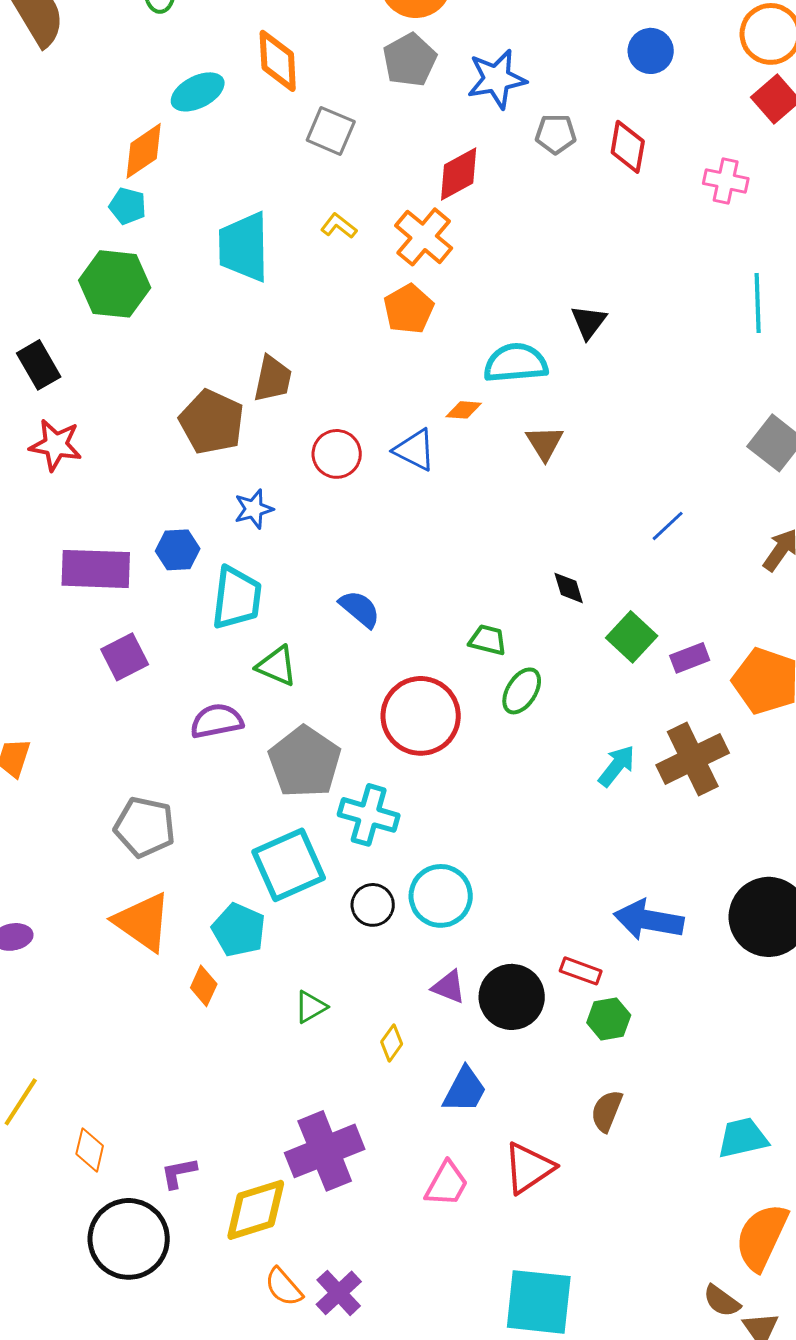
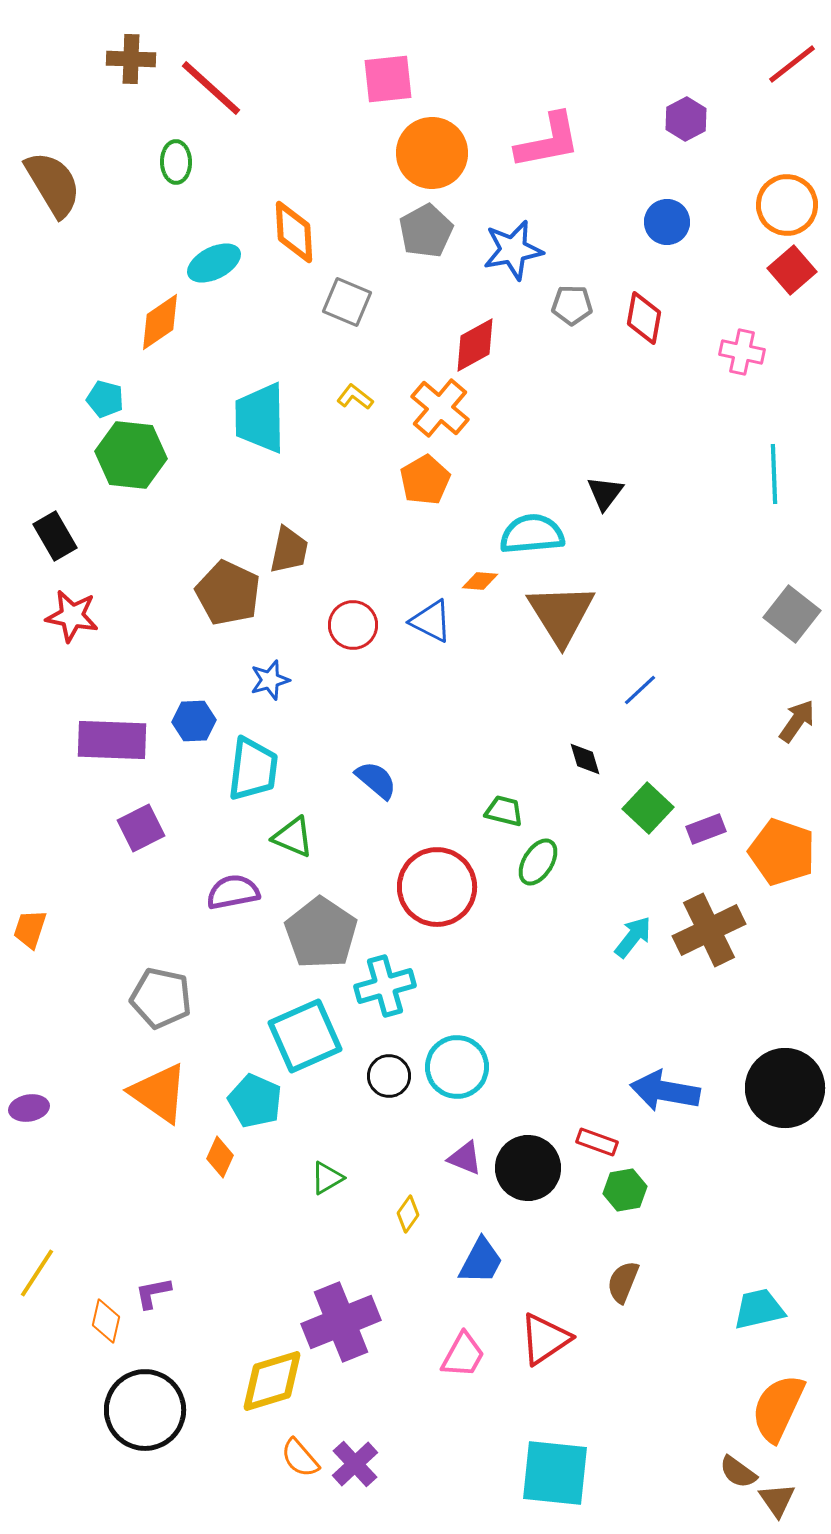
cyan pentagon: (128, 206) -> (105, 399), moved
brown triangle: (545, 443) -> (561, 614), size x1.8
blue line: (668, 526) -> (640, 690), moved
cyan cross: (369, 815) -> (385, 986), turned -32
purple L-shape: (179, 1173) -> (153, 1293), moved

